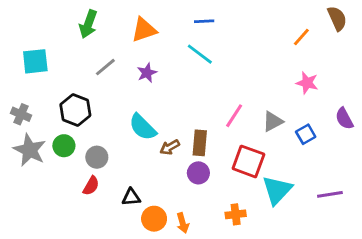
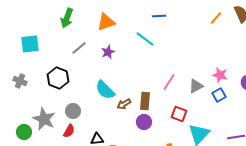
blue line: (204, 21) -> (159, 16), moved
orange line: (301, 37) -> (216, 18), moved
pink star: (307, 83) -> (220, 75), moved
green circle: (64, 146) -> (24, 132), moved
gray star: (30, 150) -> (44, 119), moved
red square: (248, 161) -> (179, 114), size x0.7

